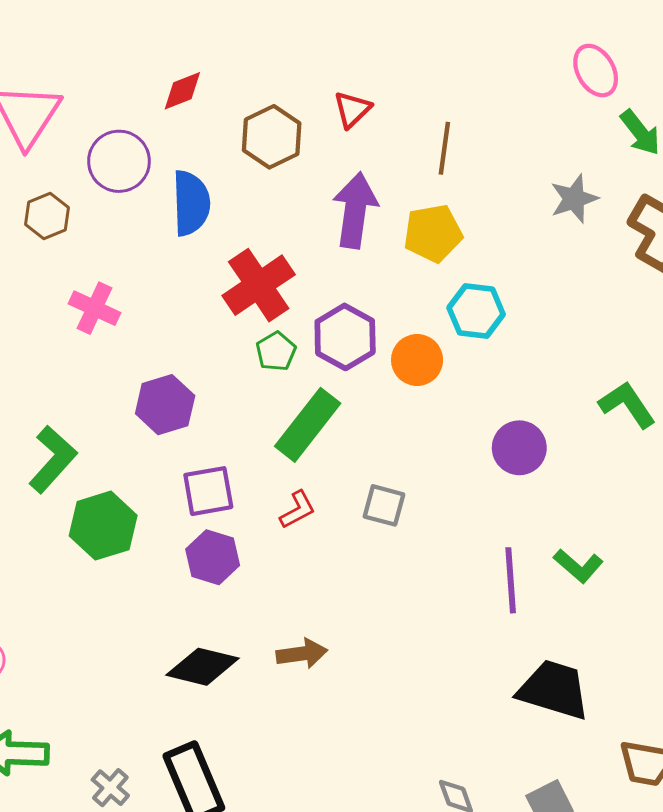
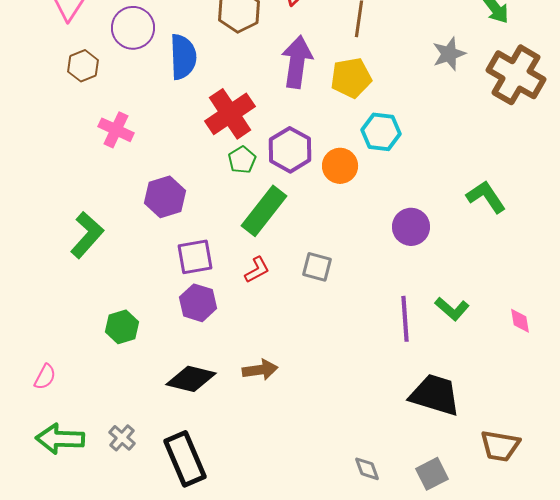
green hexagon: (103, 526) -> (122, 327), moved, size x0.7
gray cross: (110, 788) -> (122, 438), moved

